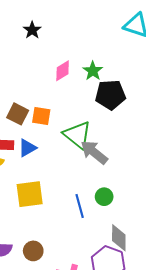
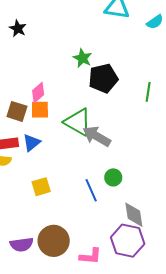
pink diamond: (63, 71) -> (38, 93), moved
yellow square: (30, 194) -> (41, 187), size x0.7
brown circle: (33, 251) -> (54, 241), size x1.6

